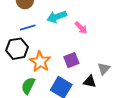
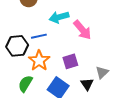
blue line: (28, 28) -> (39, 36), moved
pink arrow: (81, 28) -> (82, 30), size x1.5
black triangle: (90, 82) -> (87, 84), turned 40

